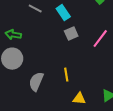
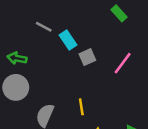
cyan rectangle: (63, 13) -> (68, 40), moved

